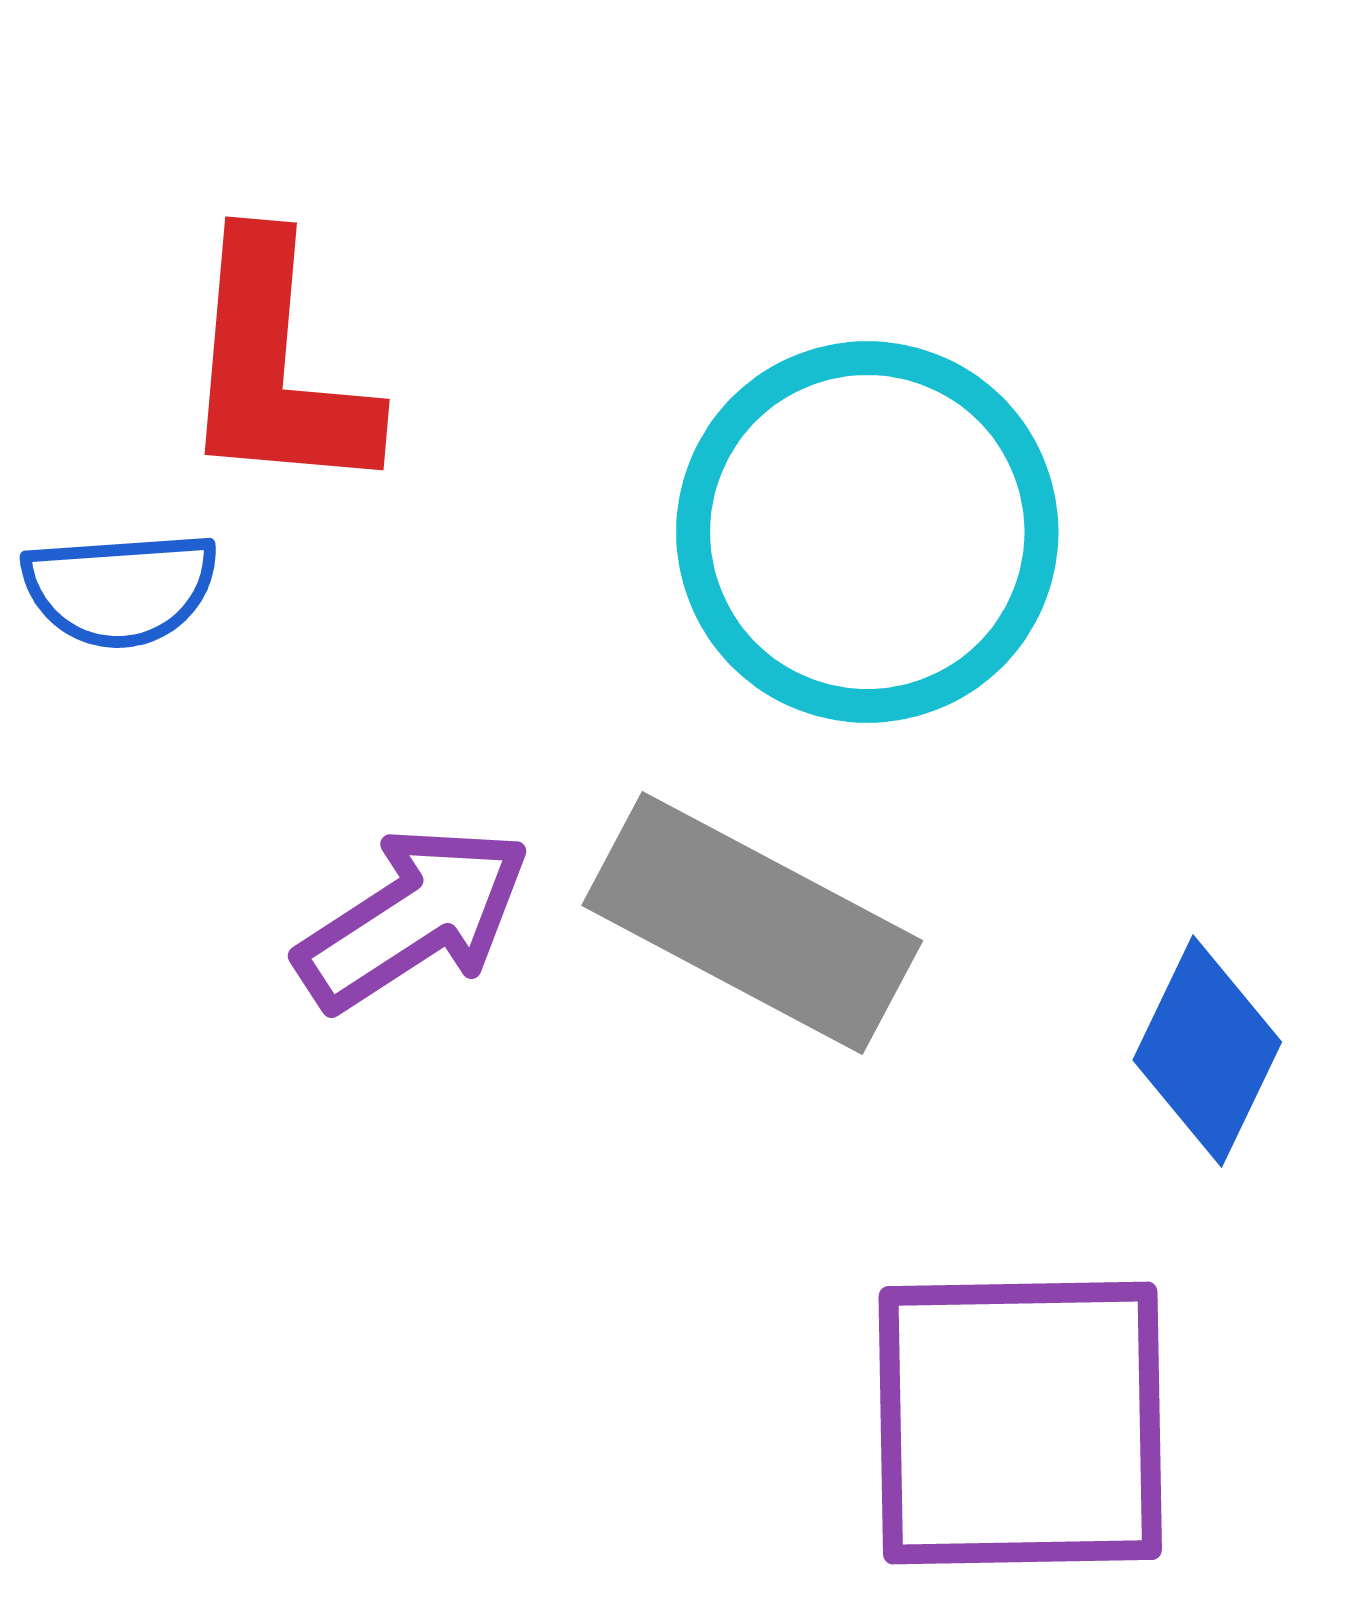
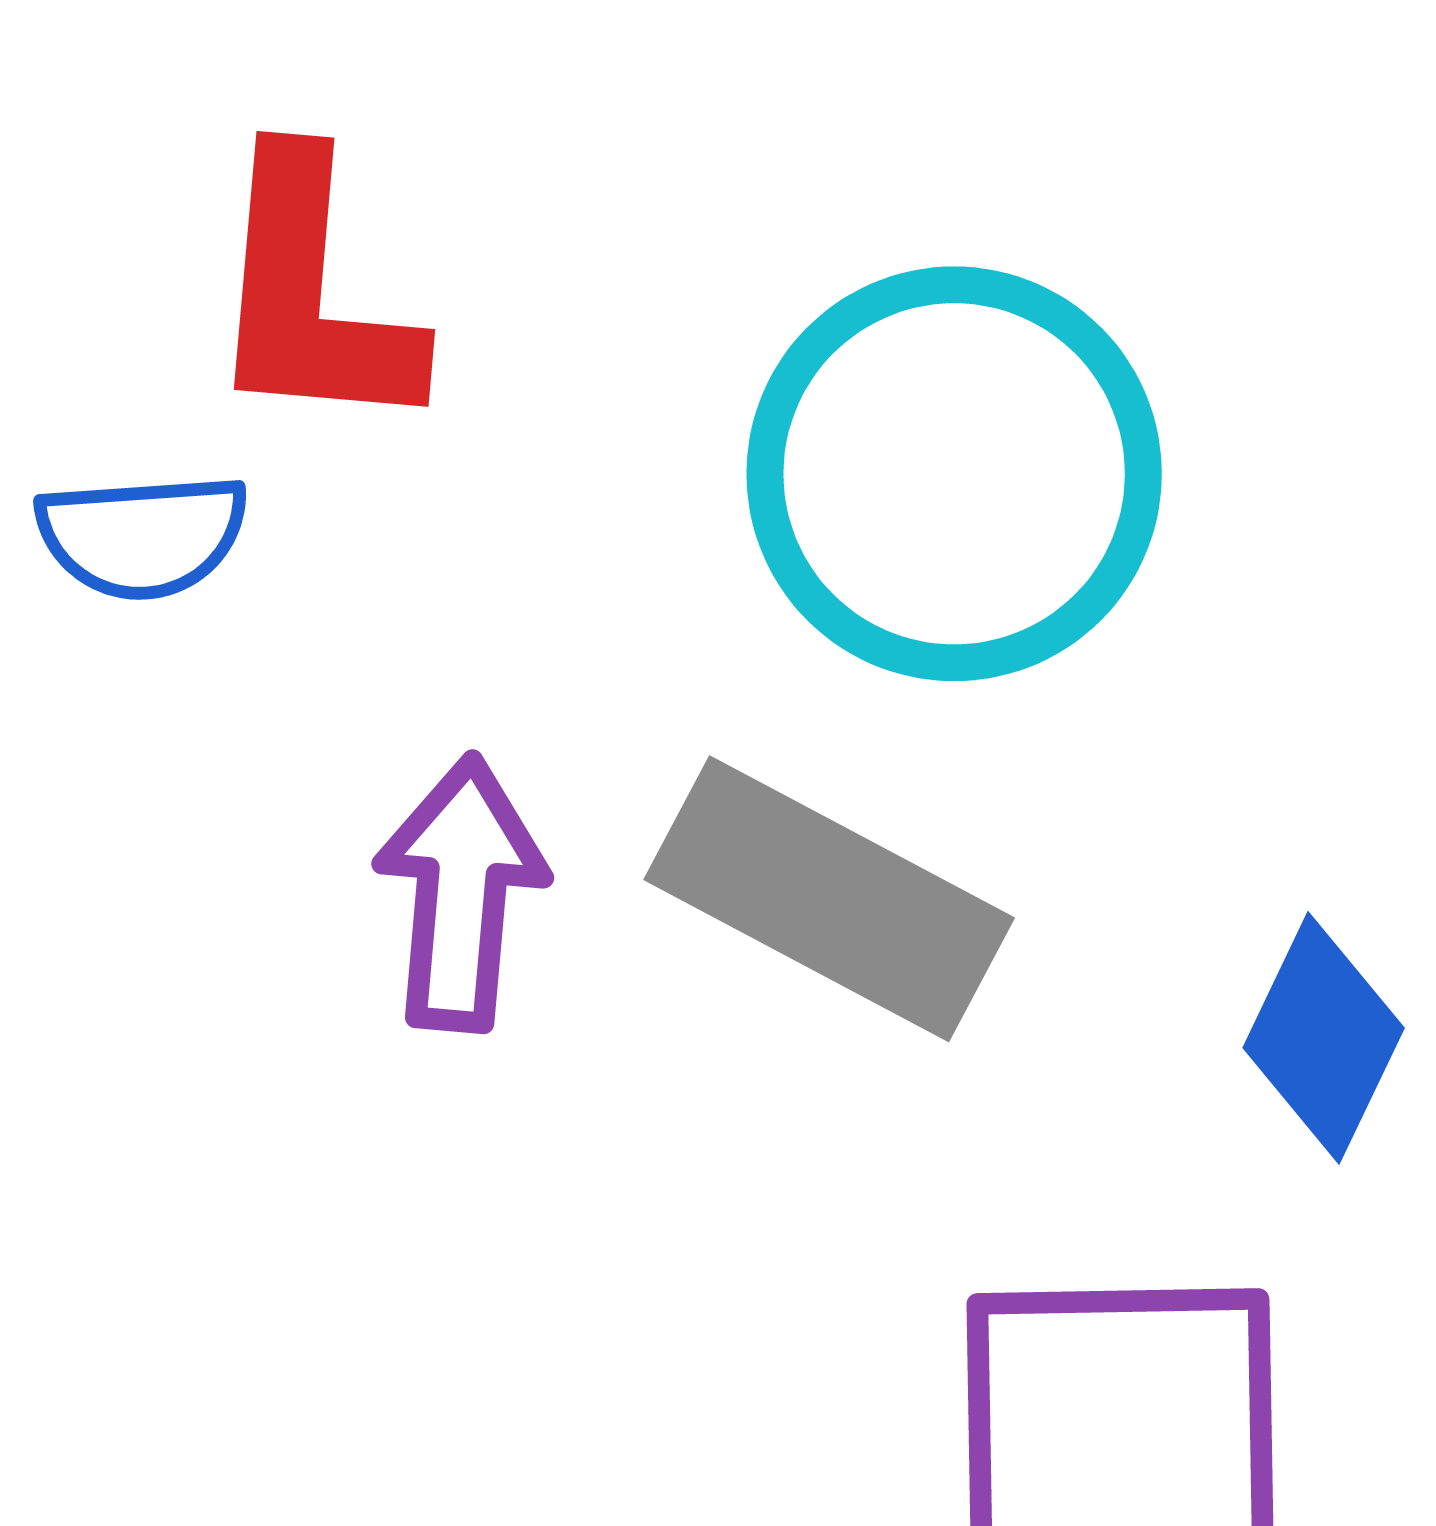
purple arrow: (413, 918) -> (461, 893), turned -52

